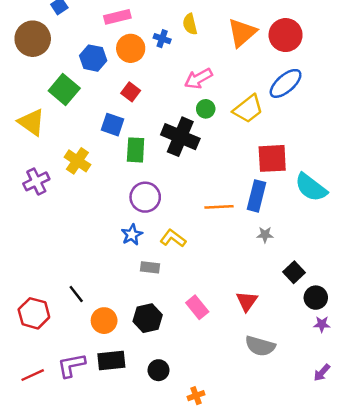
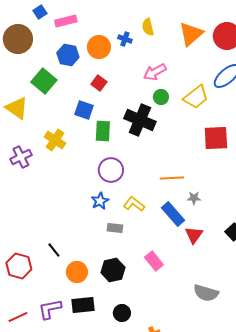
pink rectangle: (117, 17) -> (66, 21), moved
blue rectangle: (257, 196) -> (173, 214), moved, turned -55
gray star: (265, 235) -> (194, 198), moved
red triangle: (247, 301) -> (194, 235), moved

